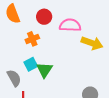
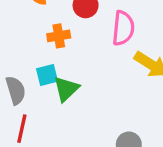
pink semicircle: (70, 25) -> (123, 28), turned 80

